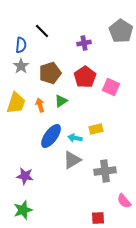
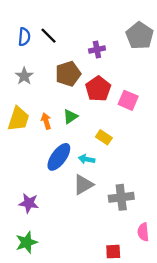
blue semicircle: (21, 45) -> (24, 37), moved
brown pentagon: (50, 73) -> (68, 74), moved
yellow rectangle: (96, 129) -> (104, 137), moved, turned 48
pink semicircle: (124, 201) -> (143, 232), turned 35

